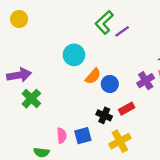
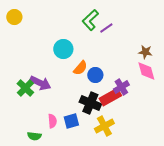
purple arrow: (19, 75) -> (40, 83), moved, turned 35
purple cross: (146, 81) -> (121, 87), moved
red rectangle: (127, 109) -> (110, 97), size x1.5
black cross: (104, 115) -> (90, 103), size x1.5

